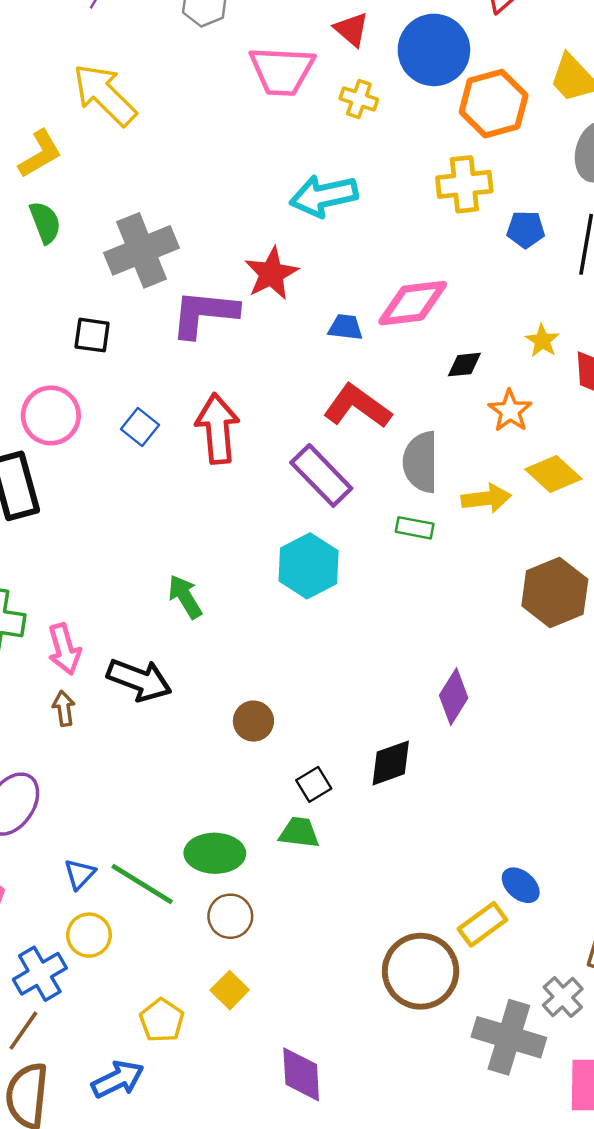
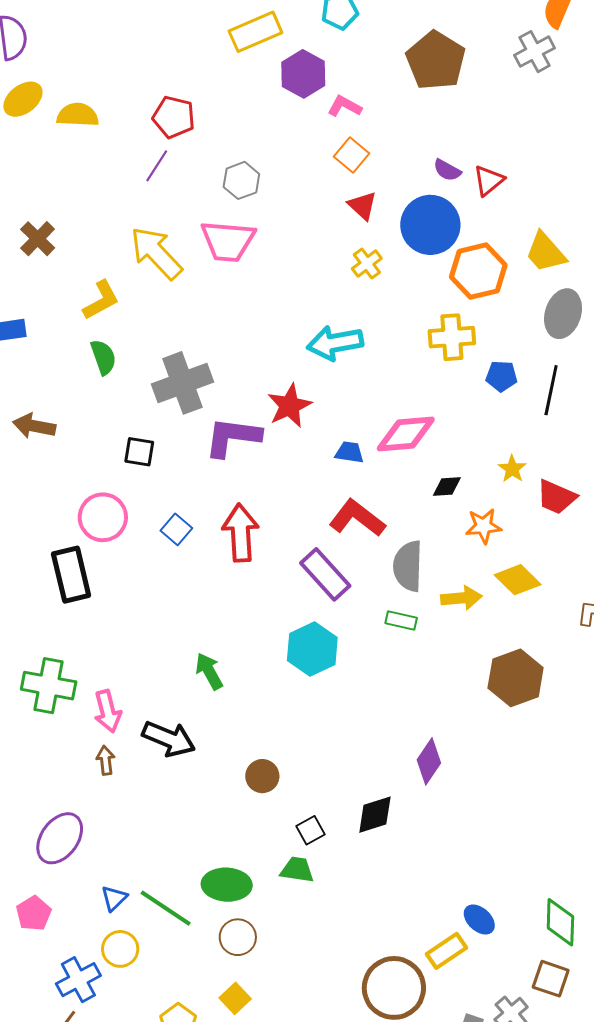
pink trapezoid: (282, 71) -> (228, 241), moved
yellow cross: (359, 99) -> (367, 263), turned 32
orange star: (510, 411) -> (483, 526), turned 30

